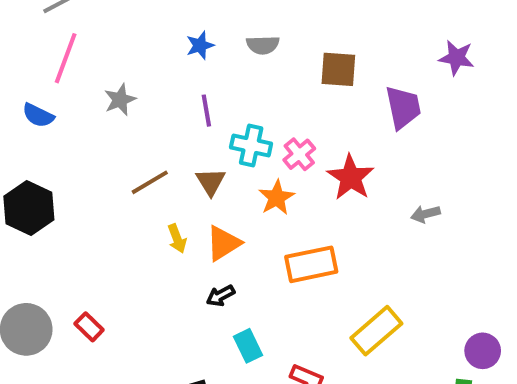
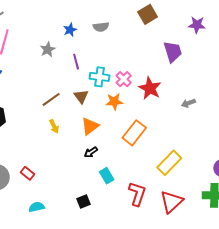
brown square: (338, 69) -> (148, 14), moved, turned -30
gray star: (120, 100) -> (48, 50), moved
orange star: (277, 198) -> (114, 101), turned 30
yellow arrow: (177, 239) -> (54, 126), moved
orange rectangle: (311, 264) -> (134, 133), turned -35

